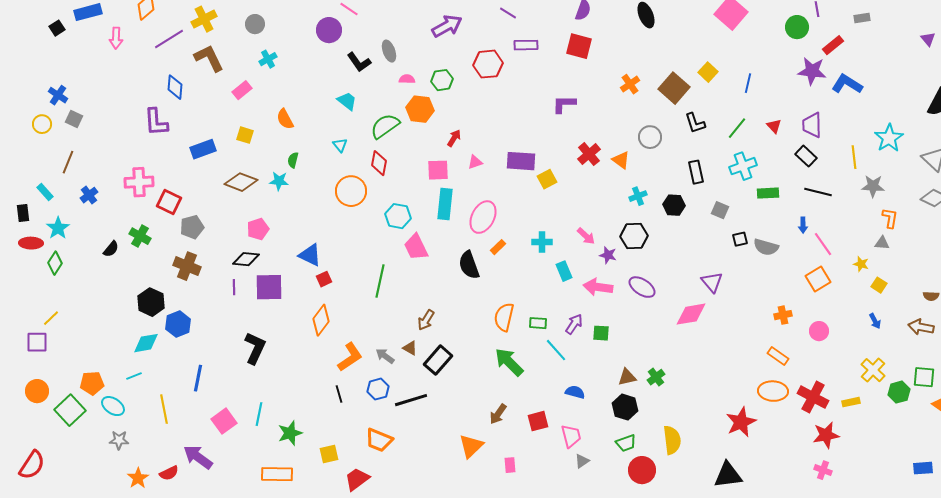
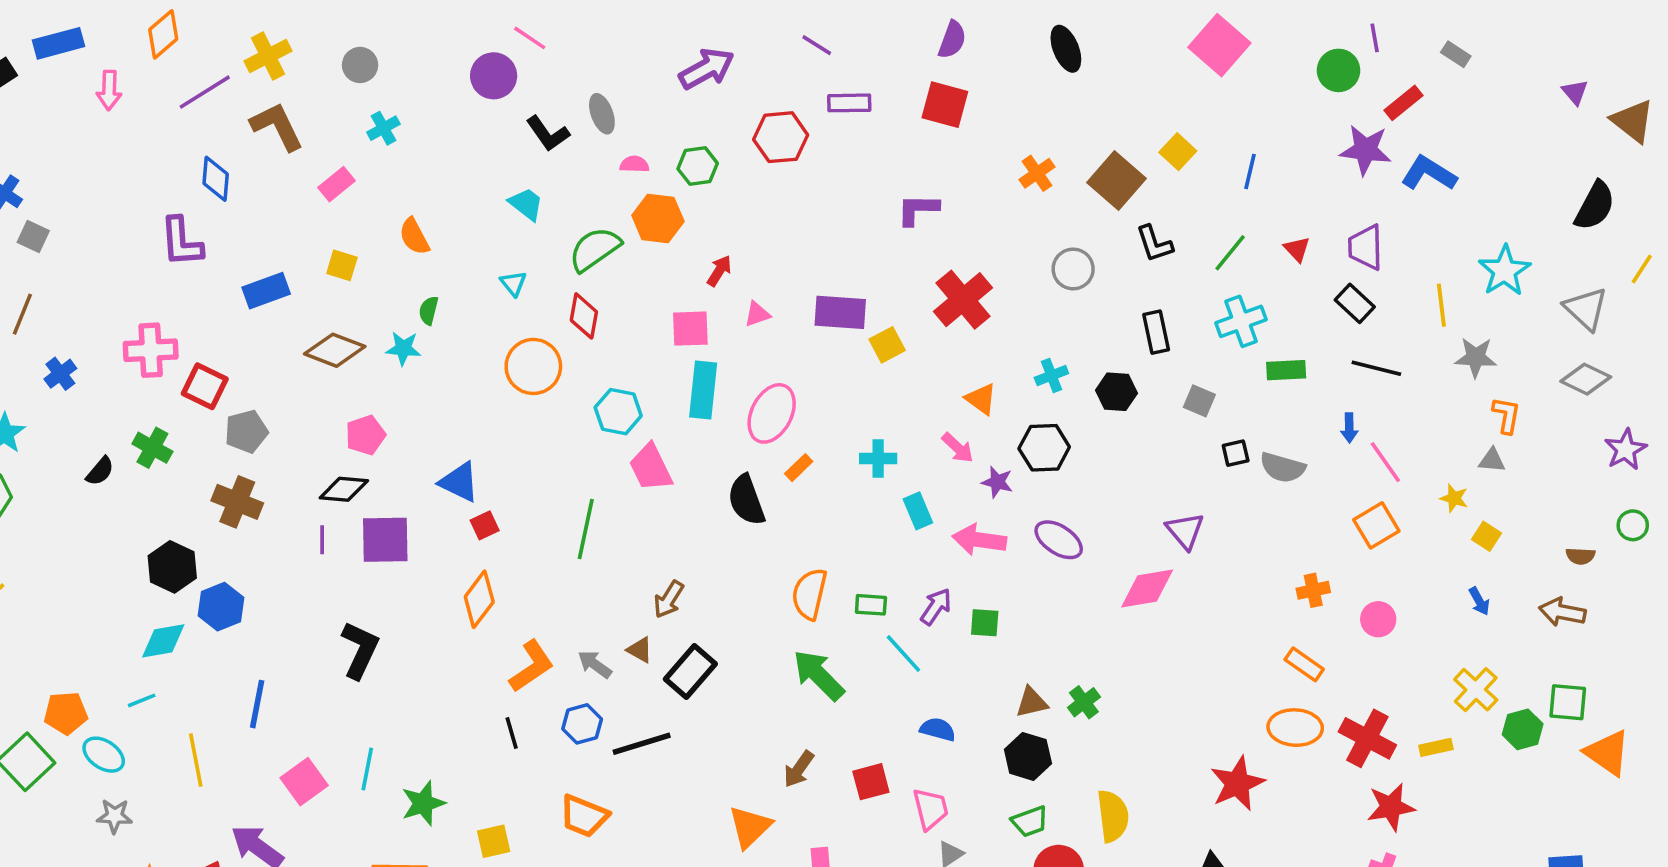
gray rectangle: (862, 18) -> (1456, 54), turned 42
red cross: (589, 154) -> (963, 300), size x1.4
orange triangle: (621, 160) -> (981, 399), moved

